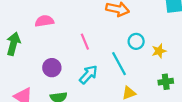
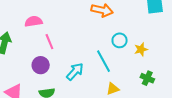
pink line: (85, 42) -> (49, 42), moved
green cross: (166, 82) -> (147, 78), turned 32

